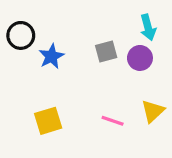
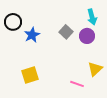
gray square: (106, 52) -> (66, 32), turned -32
pink line: (113, 121) -> (77, 84), moved

